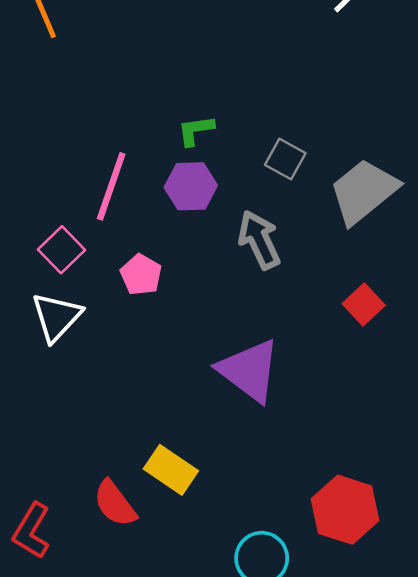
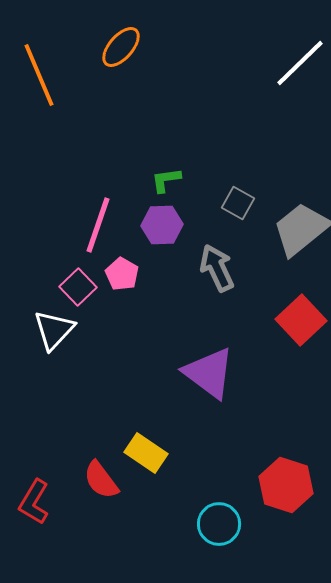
pink square: (61, 250) -> (78, 287), moved
pink pentagon: (141, 275) -> (122, 274), moved
red square: (364, 304) -> (301, 320), size x1.5

